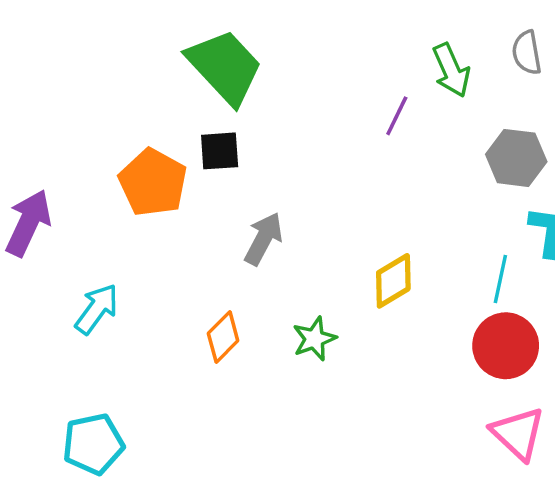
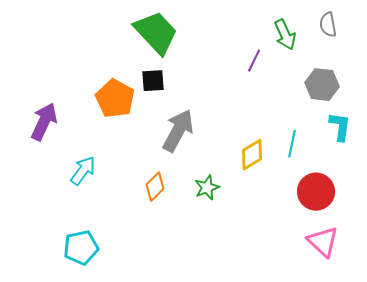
gray arrow: (263, 239) -> (178, 131), size x1.4
cyan line: (500, 279) -> (292, 144), moved

